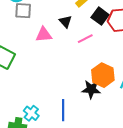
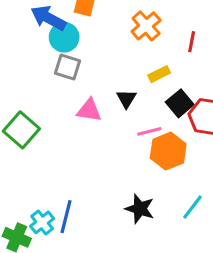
orange hexagon: (103, 75) -> (168, 151), moved
blue line: (63, 110) -> (66, 217), moved

